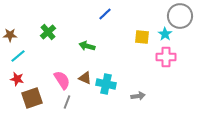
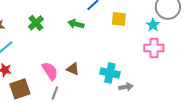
yellow square: (142, 37) -> (119, 19), moved
green arrow: (87, 46) -> (76, 24), moved
cyan cross: (106, 84) -> (110, 73), moved

